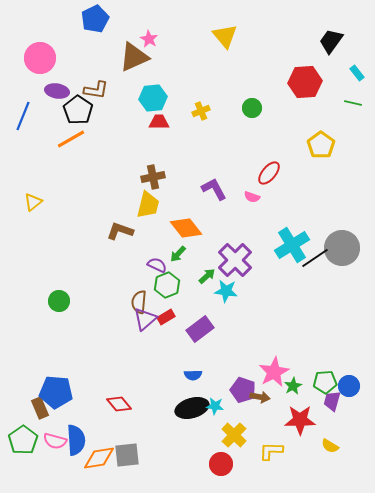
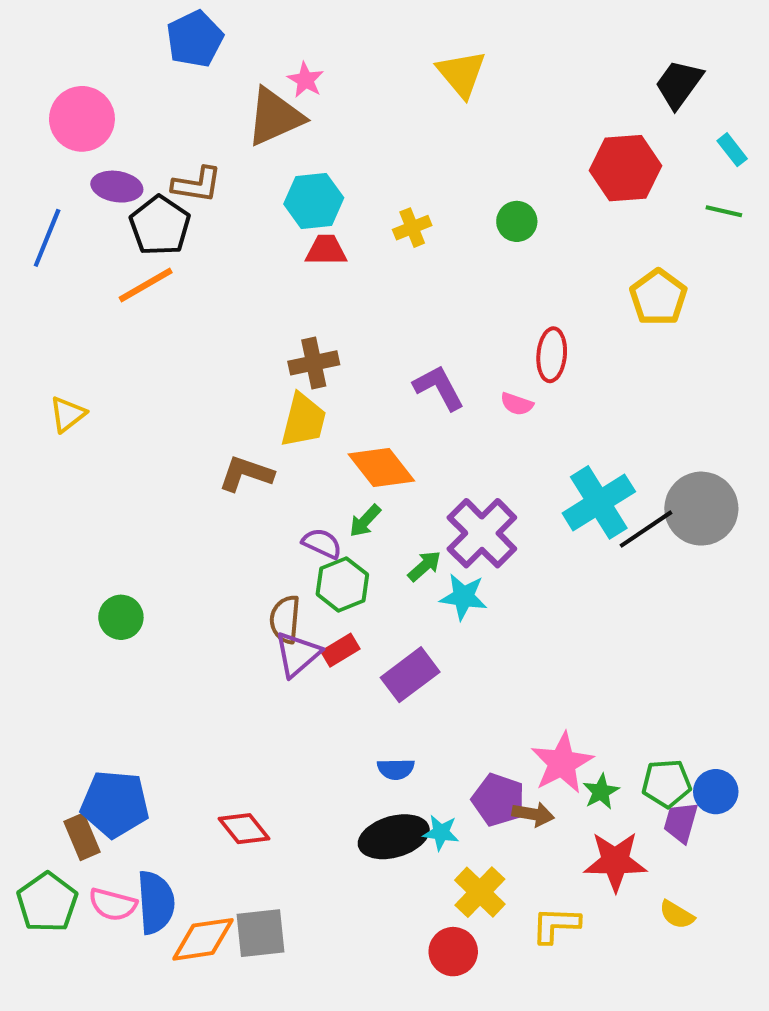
red ellipse: (269, 173) -> (552, 355), turned -35

